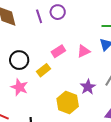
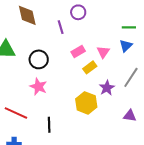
purple line: (39, 16) -> (61, 27), moved
pink triangle: (84, 51) -> (103, 52), turned -32
yellow rectangle: (44, 70) -> (90, 67), moved

